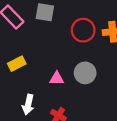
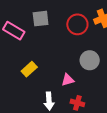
pink triangle: (57, 78) -> (68, 80), moved

